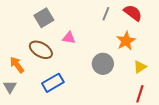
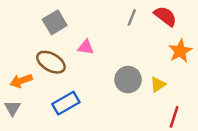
orange star: (126, 41) -> (180, 51), moved
orange arrow: (17, 65) -> (21, 81), turned -72
yellow triangle: (140, 67) -> (158, 85), moved

